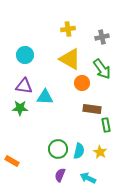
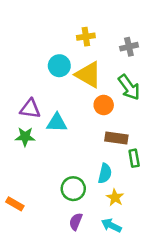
cyan circle: (25, 55) -> (59, 66), moved
cyan semicircle: (79, 151) -> (105, 173), moved
yellow star: (100, 152) -> (115, 198), moved

